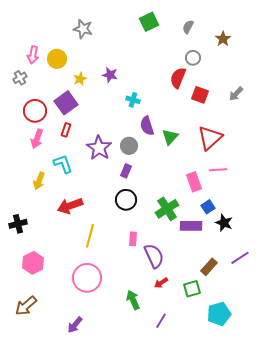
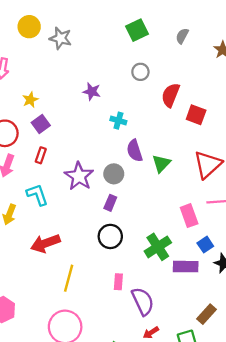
gray circle: (193, 58) -> (140, 72), moved
yellow circle: (57, 59) -> (29, 27), moved
yellow star: (80, 79) -> (30, 100), moved
purple square: (66, 103) -> (41, 124), size x0.7

